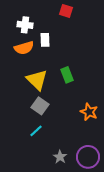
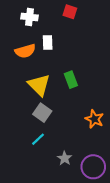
white cross: (25, 25) -> (30, 17), moved
gray star: (60, 157) -> (65, 158), moved

